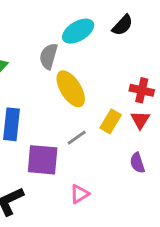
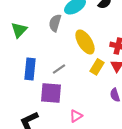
yellow ellipse: (71, 89) -> (85, 42), moved
gray line: (77, 138) -> (59, 69), moved

